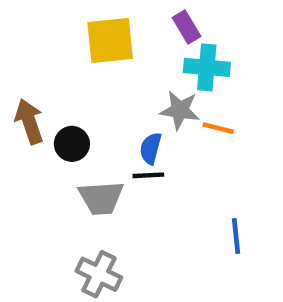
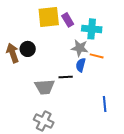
purple rectangle: (187, 27) -> (68, 20), moved
black circle: (72, 144) -> (28, 49), moved
blue semicircle: (151, 148) -> (81, 65), moved

